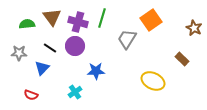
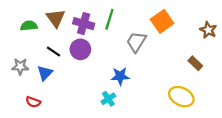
gray star: (19, 53) -> (20, 67), moved
blue star: (96, 71) -> (120, 76), moved
yellow ellipse: (153, 81) -> (181, 97), moved
cyan cross: (75, 92) -> (108, 99), moved

